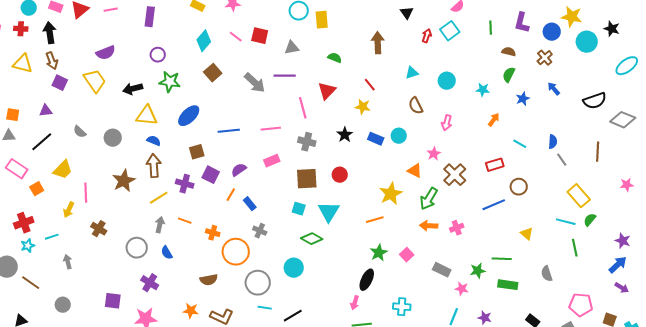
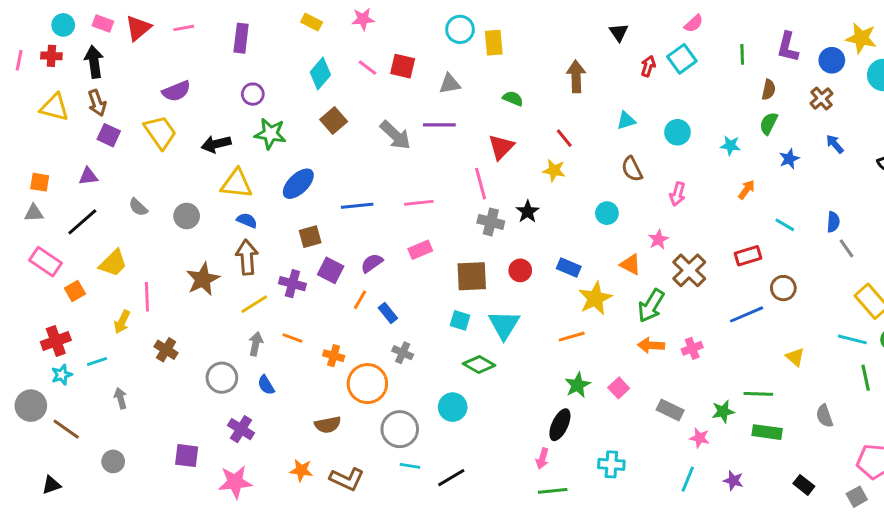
brown semicircle: (509, 52) -> (769, 90), turned 88
pink line: (303, 108) -> (481, 184), moved
blue rectangle: (376, 139) -> (569, 267), moved
gray cross: (307, 142) -> (491, 222), moved

